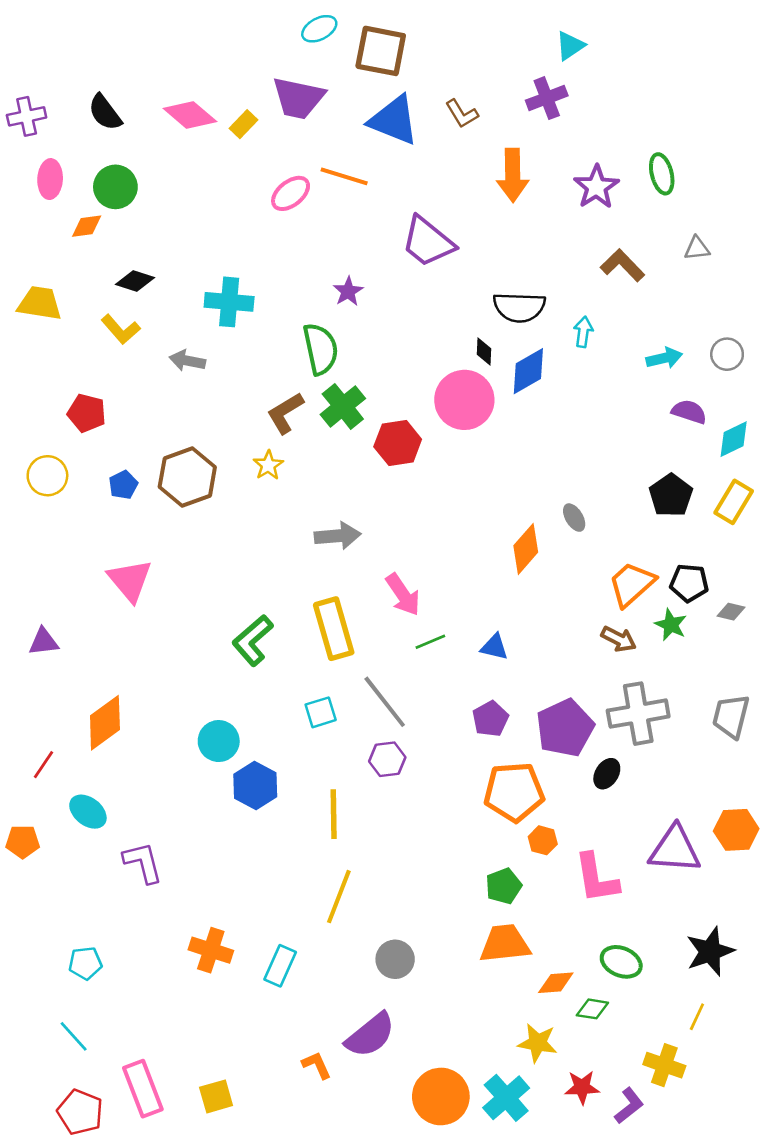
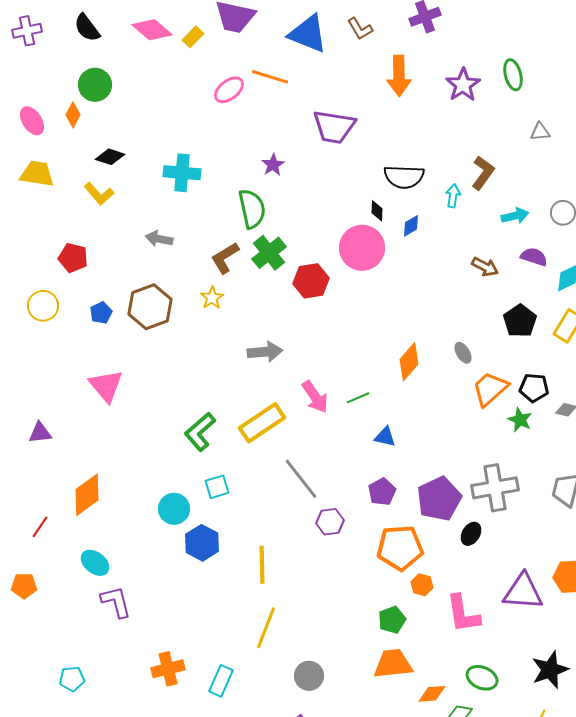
pink ellipse: (50, 179) -> (32, 121), moved, turned -36
orange diamond: (87, 226) -> (73, 115), turned -55
purple trapezoid: (428, 242) -> (334, 127), turned -30
brown L-shape: (622, 265) -> (483, 173), moved, turned 80
gray arrow: (187, 361) -> (159, 239), moved
blue diamond: (528, 371) -> (411, 226), size x0.6
gray ellipse: (574, 518) -> (463, 353), moved
yellow rectangle: (334, 629) -> (262, 423), turned 72
brown arrow: (619, 639) -> (485, 267), moved
green line: (430, 642) -> (358, 398), moved
cyan square: (321, 712) -> (217, 487), moved
purple hexagon: (387, 759) -> (330, 522), moved
cyan ellipse: (88, 812) -> (95, 563), moved
orange cross: (211, 950) -> (168, 669), turned -32

